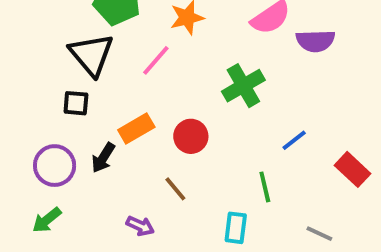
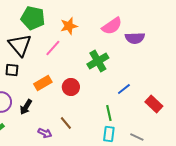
black arrow: (103, 158) -> (26, 107), moved
brown line: (175, 189) -> (66, 123), moved
cyan rectangle: (236, 228) -> (109, 134), moved

